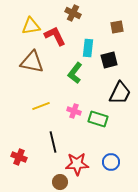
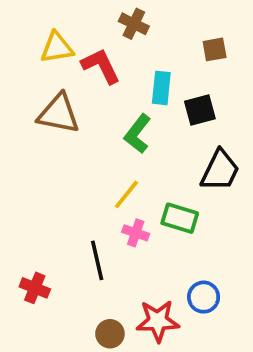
yellow line: (41, 106) -> (126, 194), moved, turned -30
pink cross: (74, 111) -> (136, 233), moved
red star: (77, 164) -> (158, 321), moved

